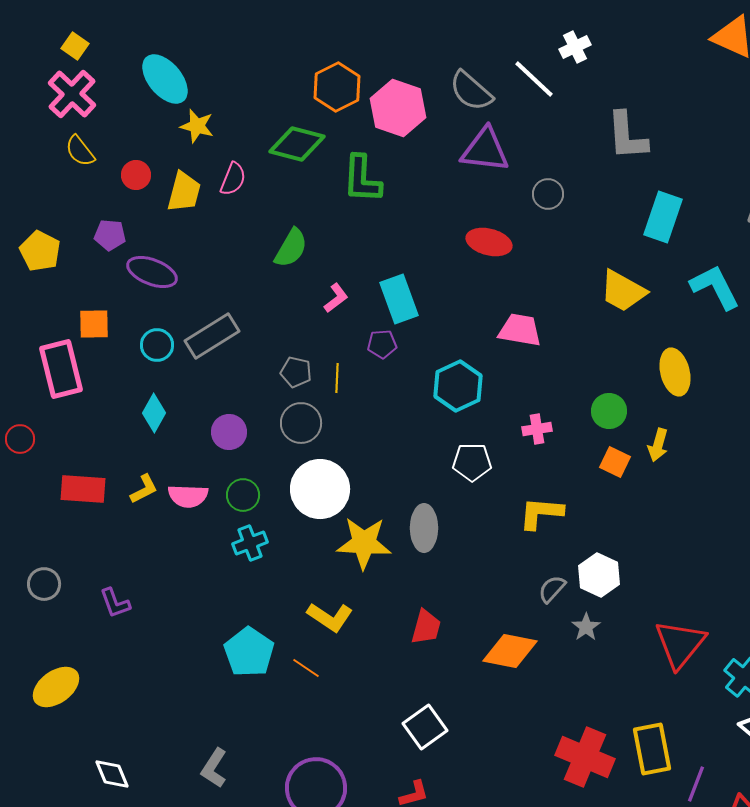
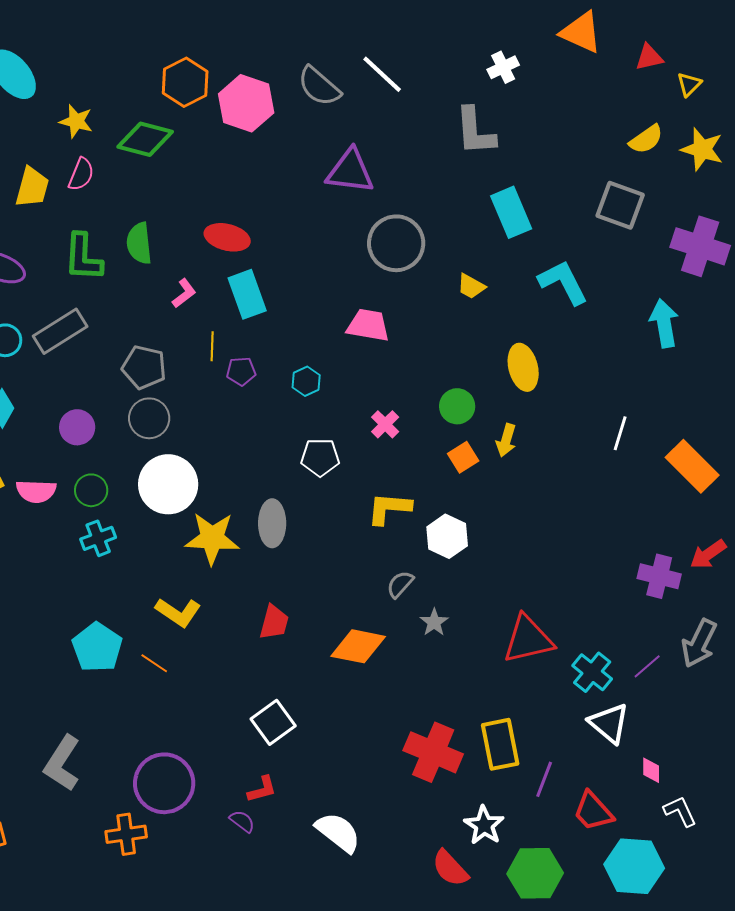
white cross: (575, 47) -> (503, 67), moved
yellow star: (197, 126) -> (76, 121), moved
purple triangle: (485, 150) -> (350, 171), moved
green L-shape: (362, 179) -> (83, 257), moved
gray circle: (548, 194) -> (396, 243), moved, size x1.8
cyan rectangle: (663, 217) -> (511, 212), turned -42
red ellipse: (489, 242) -> (227, 237), moved
green semicircle: (291, 248) -> (139, 243), turned 144
yellow trapezoid: (623, 291) -> (471, 286), size x0.6
purple pentagon: (382, 344) -> (241, 371), moved
gray pentagon: (296, 372) -> (144, 367), size x1.4
yellow line: (337, 378) -> (212, 346), moved
cyan hexagon: (458, 386) -> (306, 381), size x0.6
pink cross: (537, 429) -> (385, 424), turned -36
orange square: (615, 462) -> (463, 457), turned 32
white hexagon: (599, 575) -> (447, 536), moved
red triangle: (680, 644) -> (528, 639), turned 38
gray L-shape: (214, 768) -> (62, 763), size x1.4

